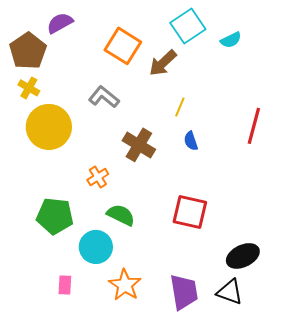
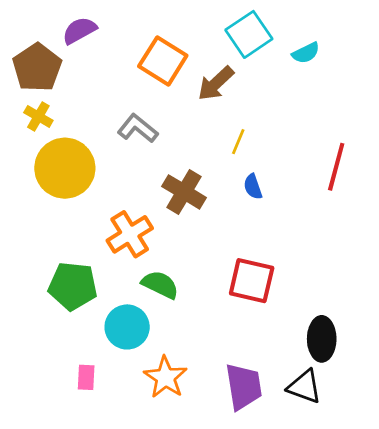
orange cross: (98, 177) -> (130, 234), size x1.6
black ellipse: (243, 256) -> (322, 339), turned -64

